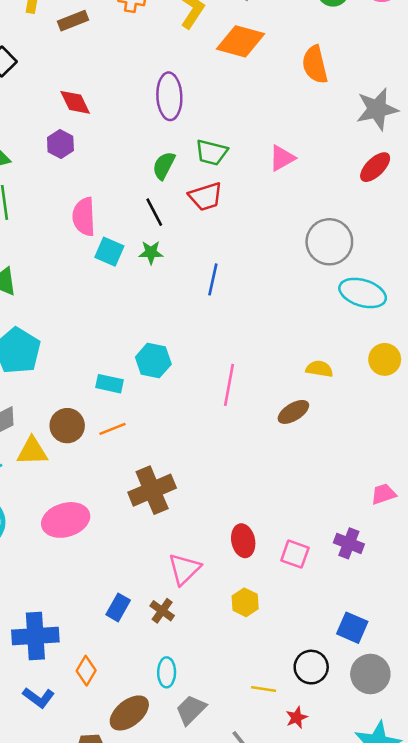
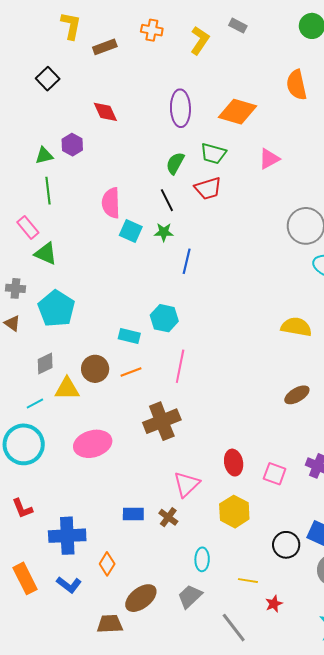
orange diamond: (240, 41) -> (237, 112), moved
purple hexagon: (60, 144) -> (72, 145), moved
blue line: (213, 279) -> (187, 261), moved
yellow semicircle: (319, 369) -> (296, 327), size x1.4
pink line: (229, 385) -> (180, 366), moved
brown ellipse: (293, 412) -> (297, 395), moved
yellow hexagon: (245, 602) -> (234, 512), size x1.4
blue rectangle: (118, 607) -> (133, 514), turned 60
black circle: (311, 667) -> (286, 545), moved
cyan ellipse: (167, 672) -> (202, 559), moved

